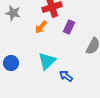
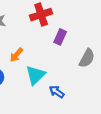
orange arrow: (41, 27) -> (16, 55), moved

